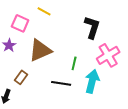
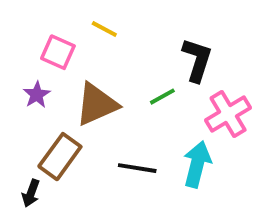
green line: (74, 63) -> (162, 97), moved, turned 48
brown rectangle: (21, 77) -> (60, 157), size x1.6

